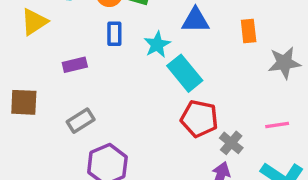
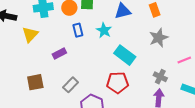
gray star: (284, 63) -> (159, 38), moved
cyan rectangle: (185, 73) -> (125, 55), moved
red pentagon: (199, 119) -> (118, 83), moved

